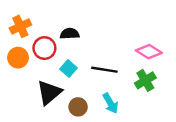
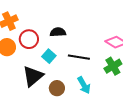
black semicircle: (70, 34) -> (58, 32), moved

